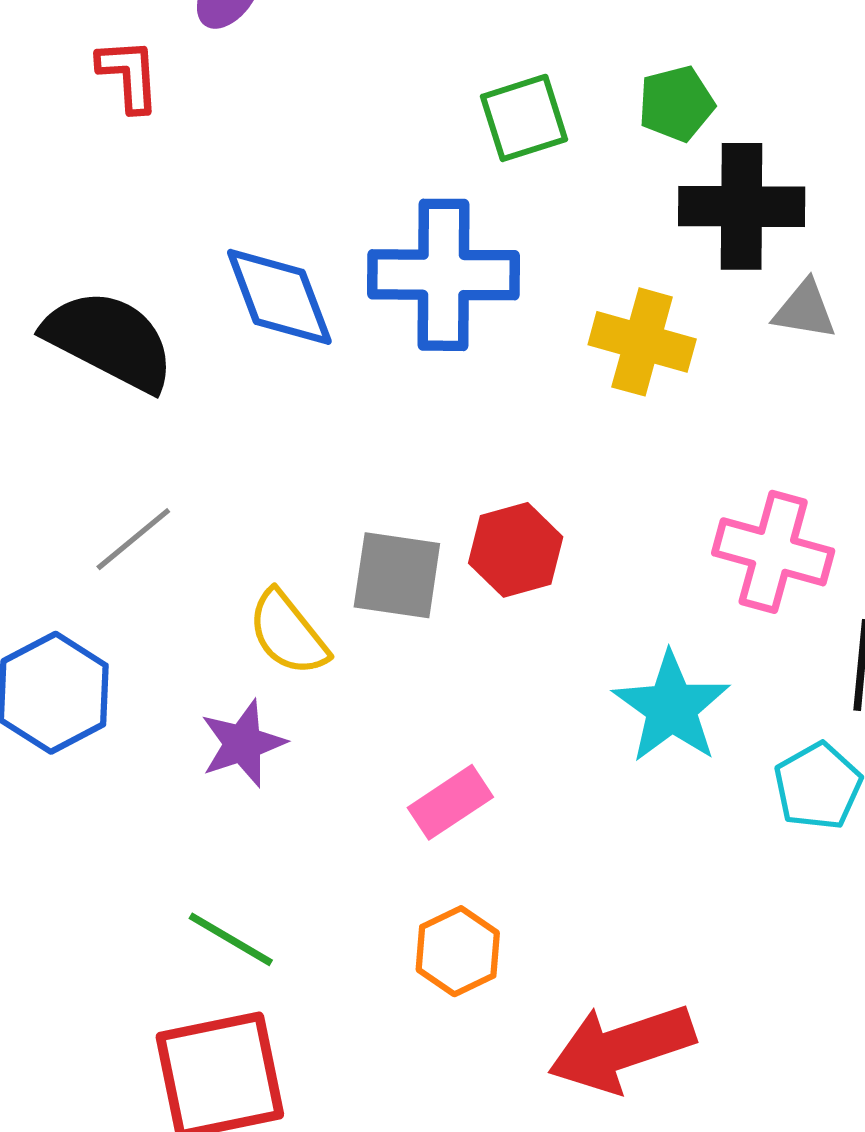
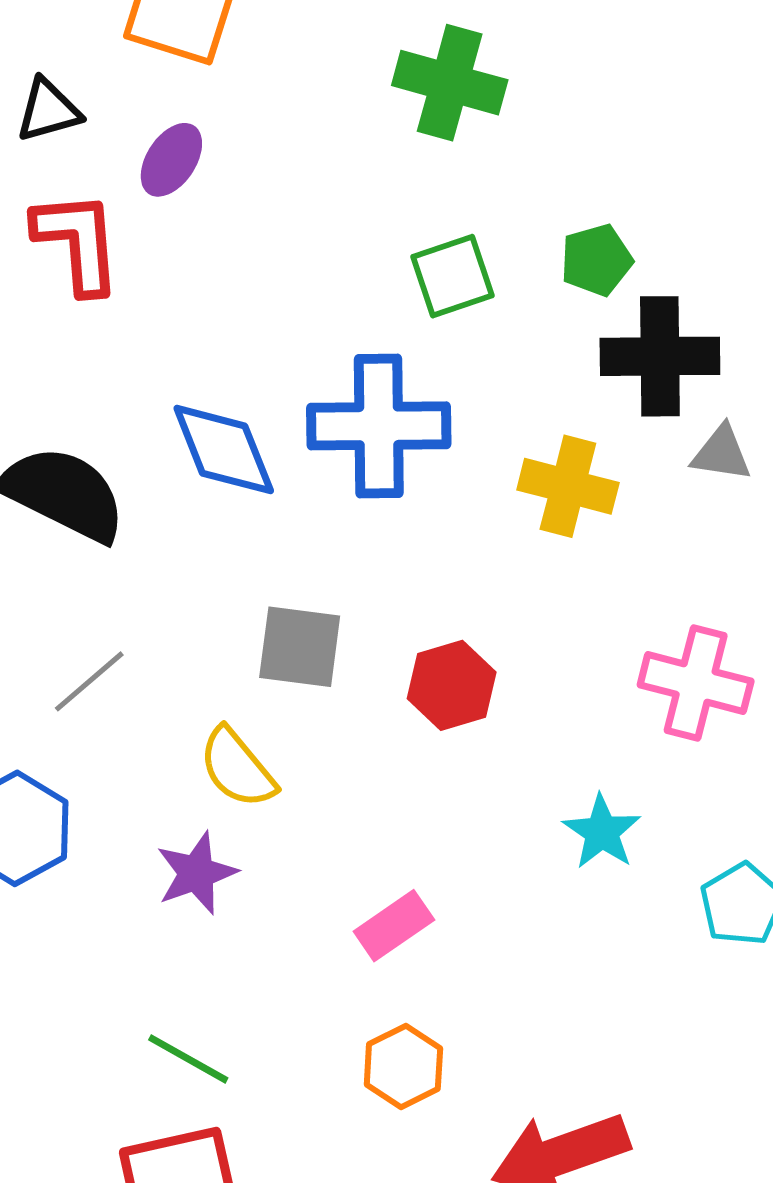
red L-shape: (129, 75) -> (77, 242), size x1.5
gray square: (397, 575) -> (300, 647), moved
cyan star: (671, 707) -> (602, 832), size x0.7

